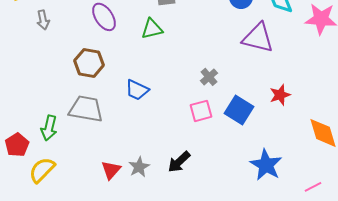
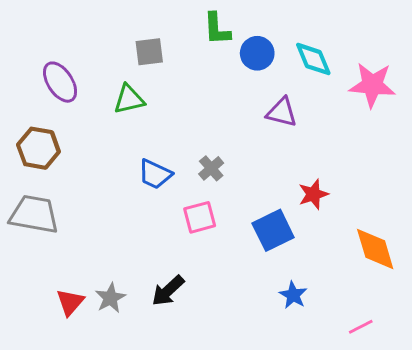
purple triangle: (258, 38) -> (282, 112), size x0.7
blue trapezoid: (137, 90) -> (155, 174), moved
blue square: (239, 110) -> (273, 230), moved, turned 32
blue star: (266, 165) -> (293, 295), size x0.6

